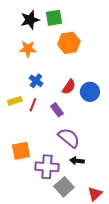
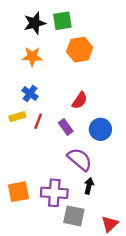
blue cross: (36, 81) -> (30, 94), moved
blue circle: (90, 92) -> (100, 129), moved
orange square: (21, 151) -> (18, 192), moved
black arrow: (77, 161) -> (89, 186), turned 96
gray square: (64, 187) -> (74, 216), turned -36

